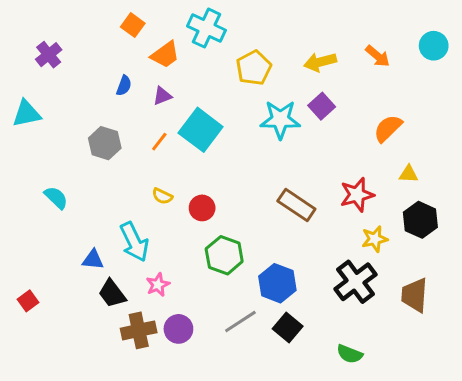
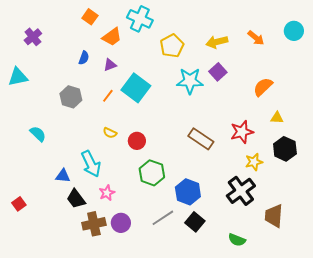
brown trapezoid: (414, 295) -> (274, 216), moved

